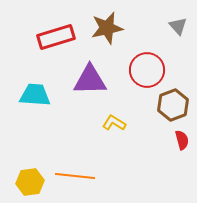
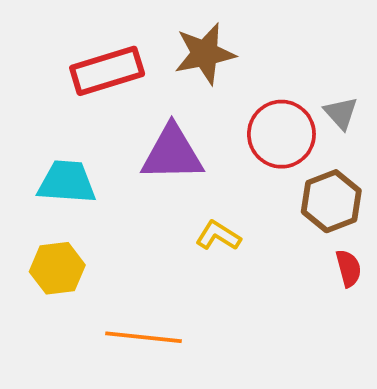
gray triangle: (178, 26) -> (341, 113), moved
yellow hexagon: (30, 182) -> (57, 268), moved

